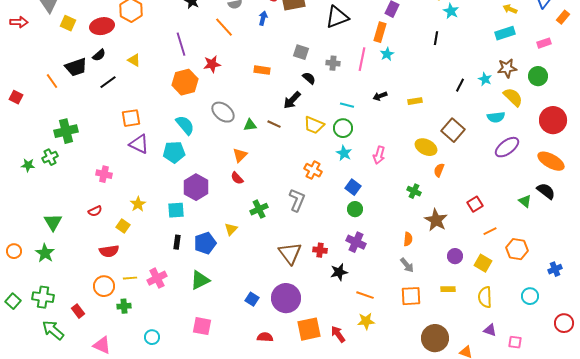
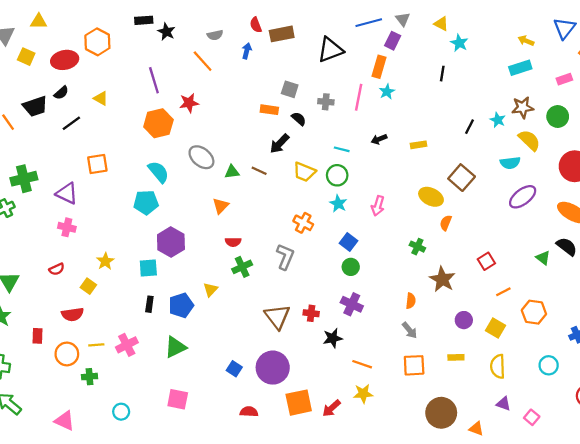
orange rectangle: (262, 70) -> (269, 110), moved
purple triangle: (139, 144) -> (67, 193), moved
red semicircle: (237, 178) -> (233, 242), moved, turned -48
red rectangle: (78, 311) -> (37, 336), moved, turned 40
red arrow: (338, 334) -> (331, 408), turned -96
pink square: (515, 342) -> (532, 417), turned 32

